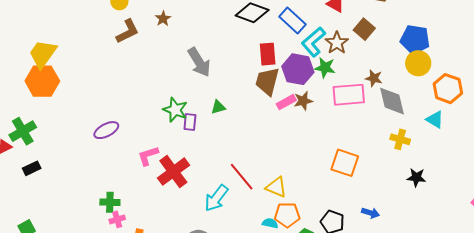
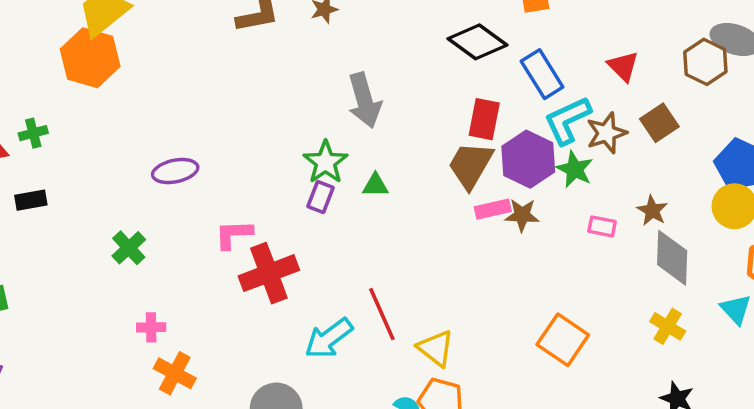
pink rectangle: (349, 95) -> (602, 226), size x0.5
green star: (175, 110) -> (325, 162), moved
green cross: (23, 131) -> (33, 133), size x0.6
green cross: (110, 202) -> (129, 248), moved, turned 30

